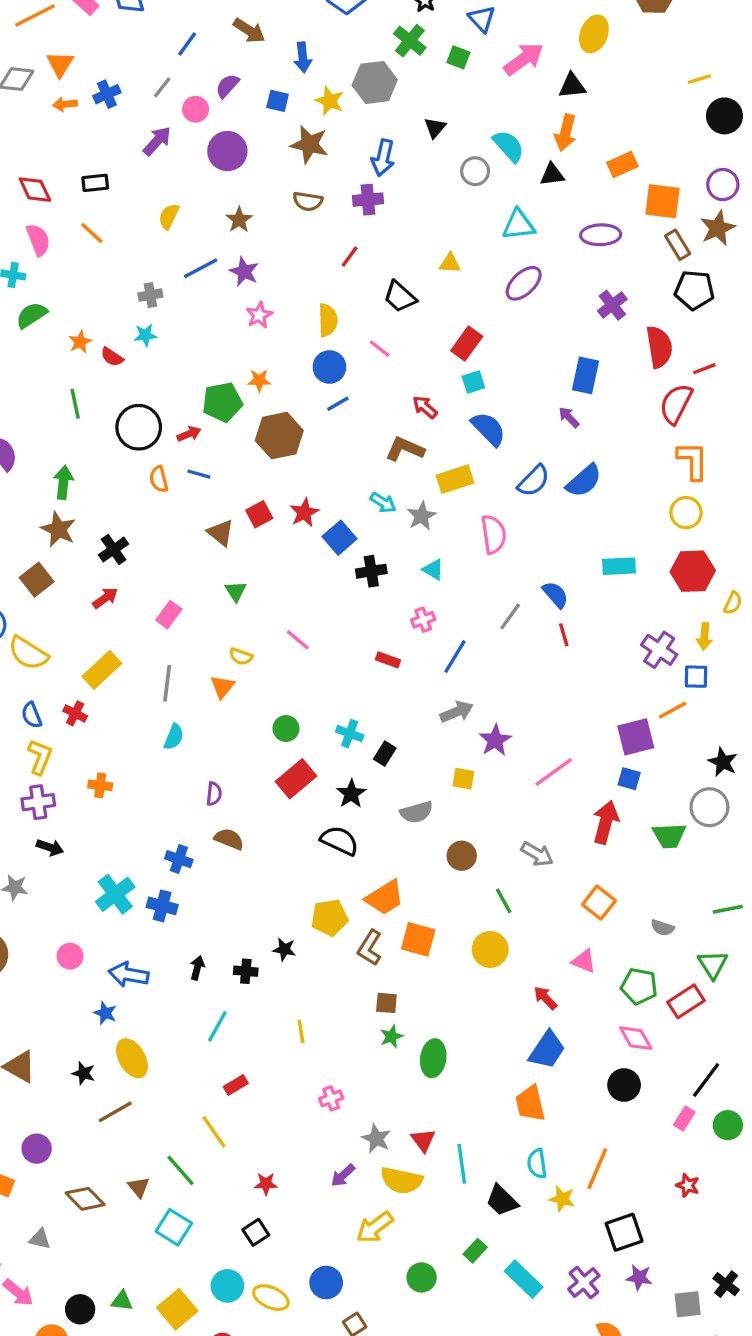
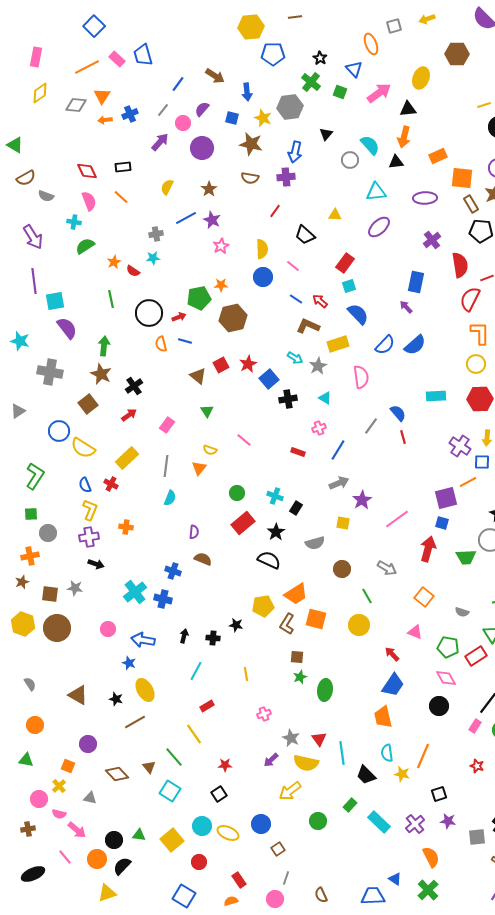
blue line: (338, 404) -> (296, 299), moved, turned 64
black square: (624, 1232) -> (439, 794), size x0.7

